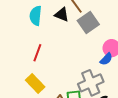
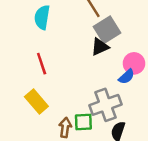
black triangle: (62, 15) -> (100, 47), moved, turned -49
red line: (37, 53) -> (42, 64), turned -42

